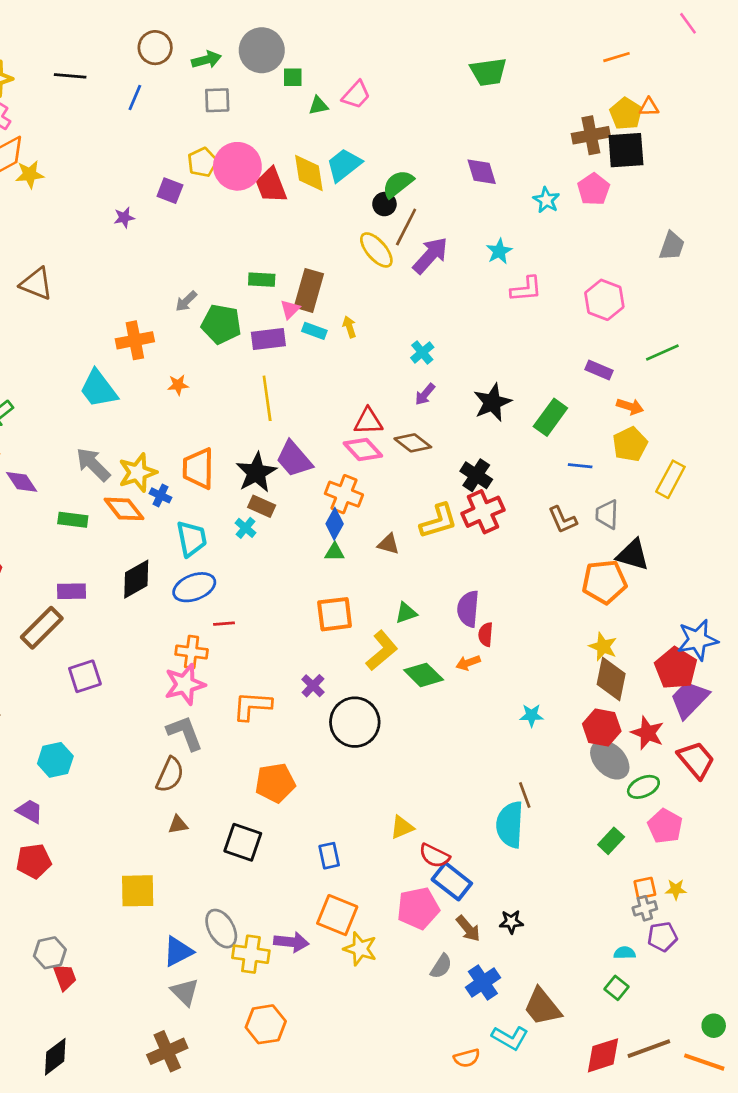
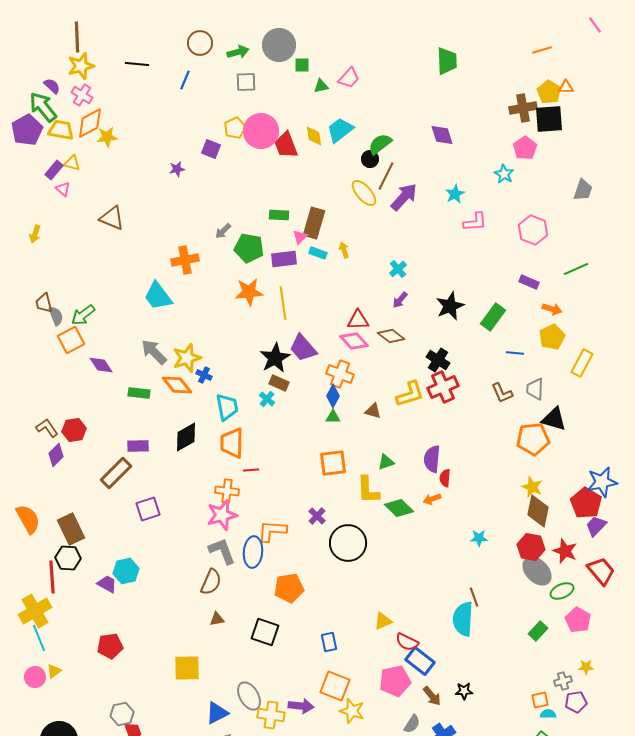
green trapezoid: (488, 72) -> (447, 61), turned -84
yellow diamond: (309, 173) -> (314, 136), size x0.7
cyan star: (546, 200) -> (504, 174), moved
orange star: (178, 385) -> (249, 292), moved, size x1.8
orange trapezoid: (198, 468) -> (232, 443), moved
blue ellipse: (194, 587) -> (253, 552), moved, turned -64
yellow L-shape: (382, 651) -> (368, 490), turned 128
purple trapezoid: (689, 699) -> (596, 526), size x0.7
purple trapezoid: (30, 811) -> (107, 584), moved
orange square: (645, 888) -> (540, 700), moved

